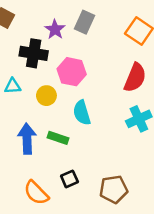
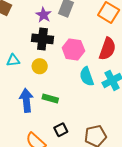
black cross: (34, 53) -> (42, 39), moved
pink hexagon: (72, 72) -> (73, 49), moved
cyan semicircle: (82, 113) -> (87, 77), moved

